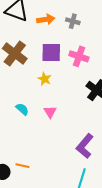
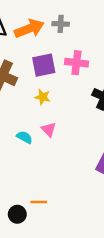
orange arrow: (46, 19) -> (29, 29), size x1.4
pink triangle: (50, 112) -> (49, 130), moved

